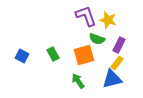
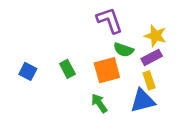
yellow star: (108, 20) -> (155, 36), moved
purple rectangle: (119, 45) -> (152, 57), turned 35
yellow rectangle: (117, 63) -> (149, 80), turned -56

